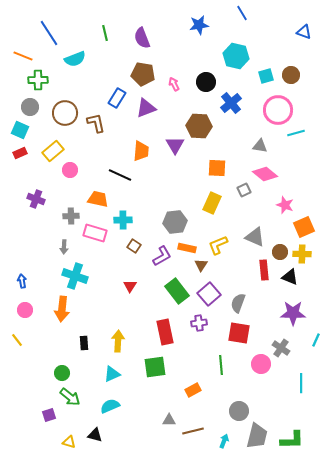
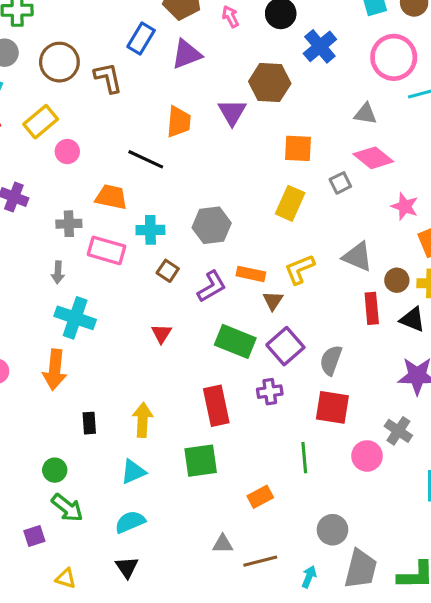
gray hexagon: (175, 222) -> (212, 225), moved
green rectangle: (177, 291) -> (235, 341), turned -30
black triangle: (95, 435) -> (127, 567), moved, turned 42

